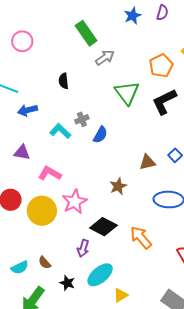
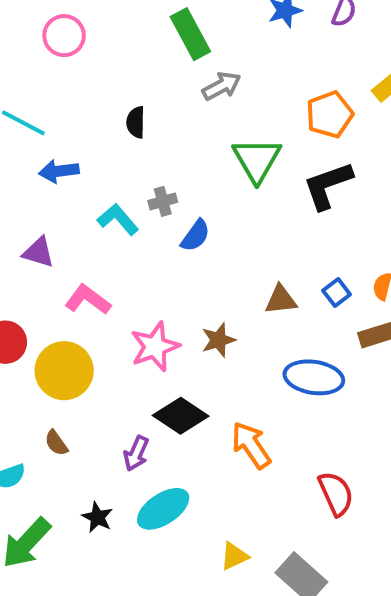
pink star: (75, 202) -> (155, 347), moved
brown semicircle: (45, 263) -> (56, 443), moved
yellow triangle: (121, 295) -> (234, 556), moved

